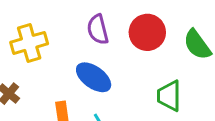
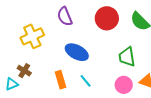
purple semicircle: (98, 29) -> (65, 16), moved

